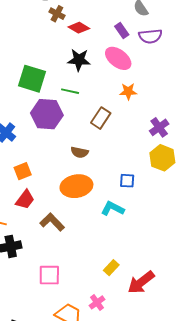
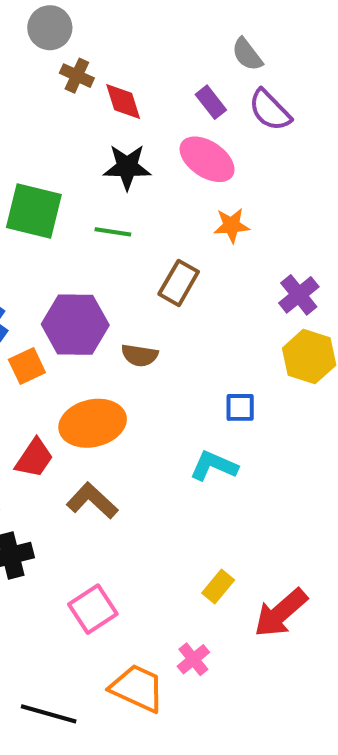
red diamond: (79, 28) -> (123, 101), turned 45
purple semicircle: (150, 36) -> (270, 110), turned 55
purple hexagon: (47, 114) -> (75, 325), moved
orange square: (23, 171) -> (27, 366), moved
orange ellipse: (76, 186) -> (93, 423), moved
pink square: (49, 275) -> (93, 609), turned -30

